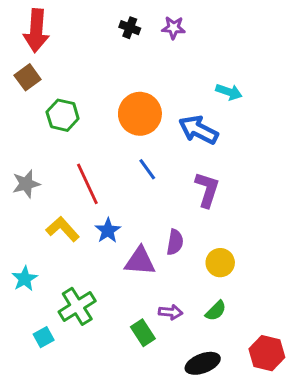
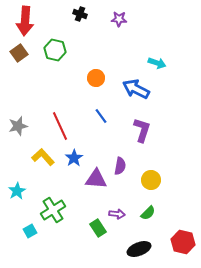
black cross: (130, 28) -> (80, 14), moved
orange circle: (140, 114) -> (96, 78), size x0.6
green hexagon: (63, 115) -> (55, 50), moved

